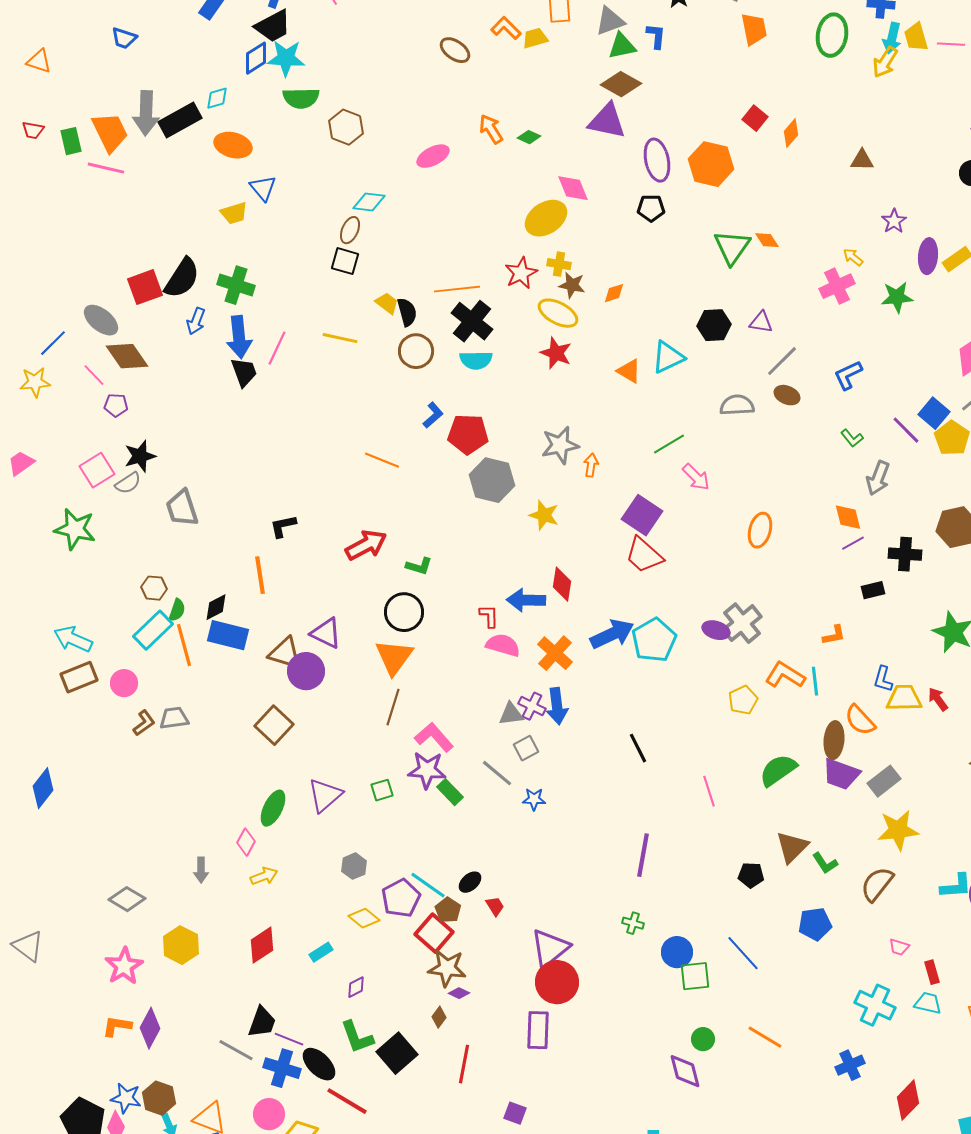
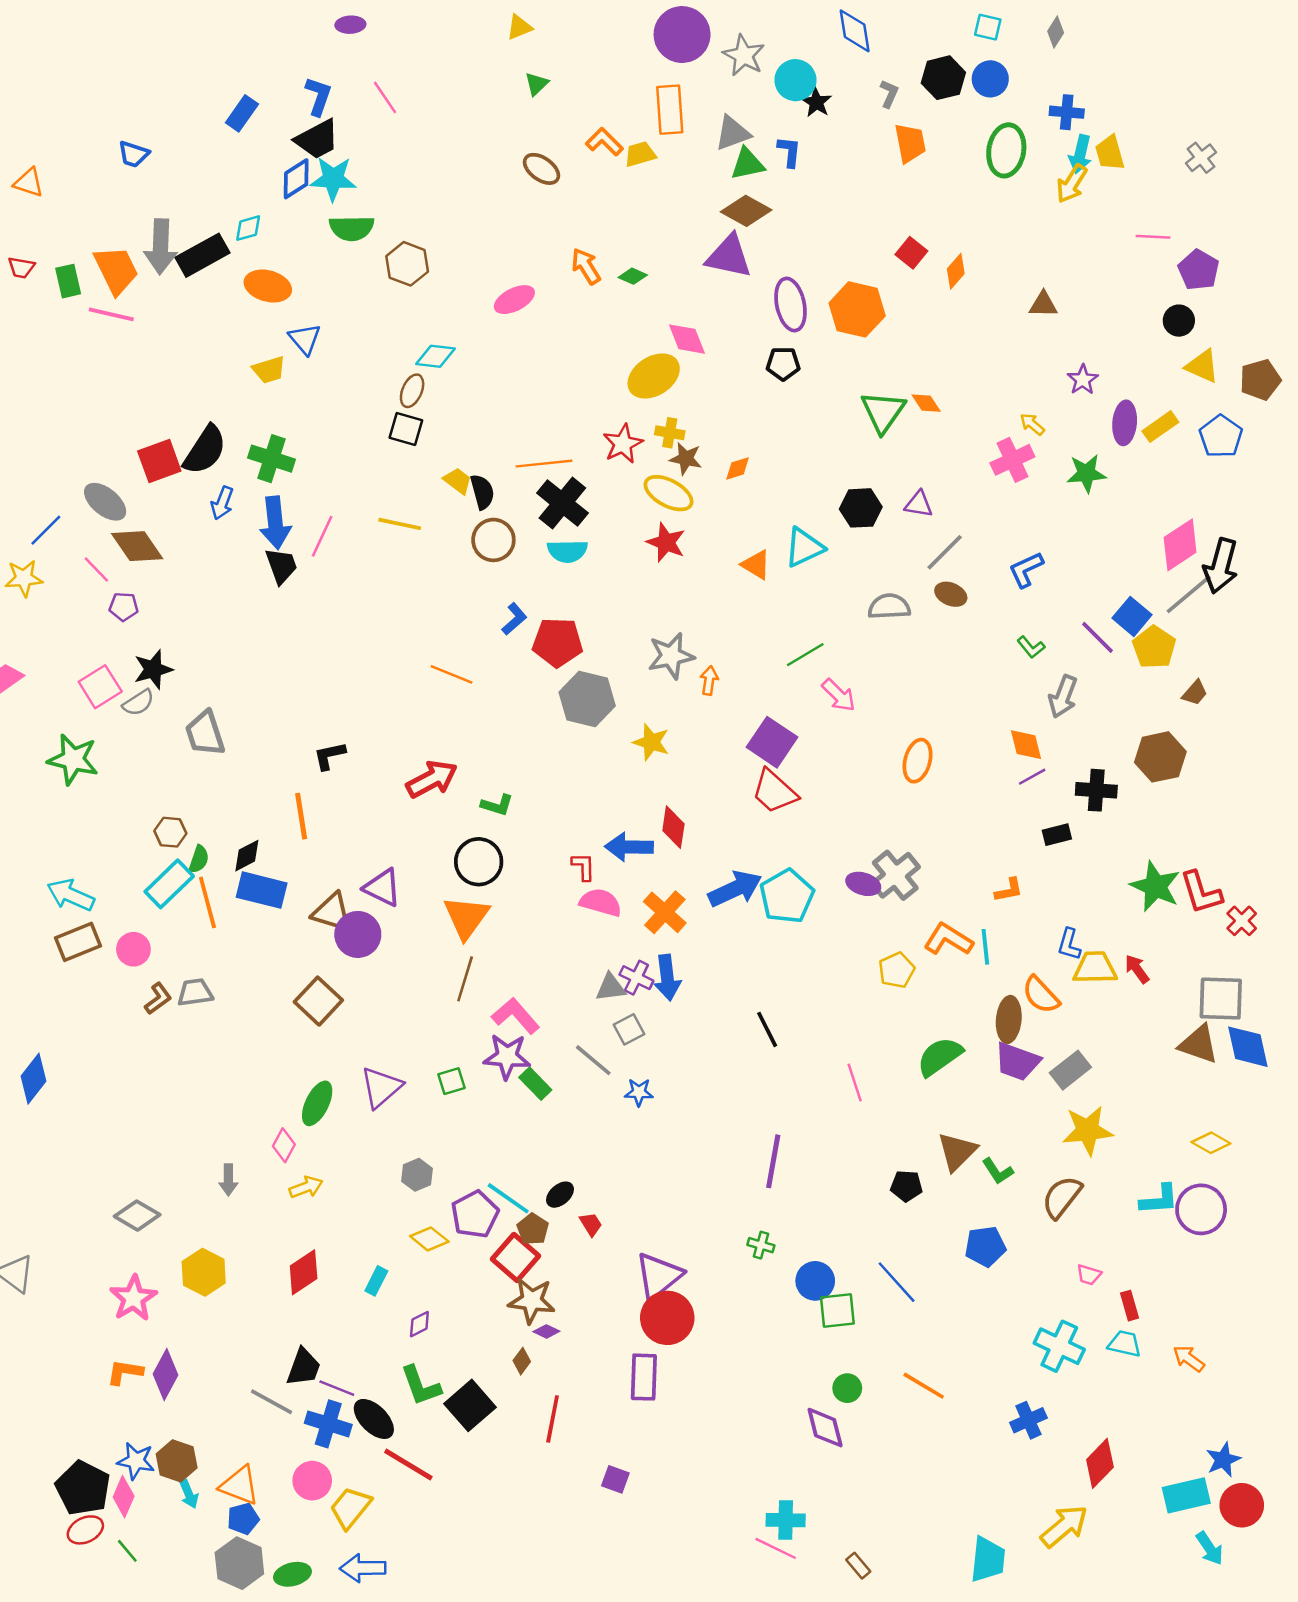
pink line: (951, 44) -> (1153, 237), moved
cyan rectangle: (321, 952) -> (376, 1281), turned -30

